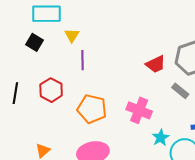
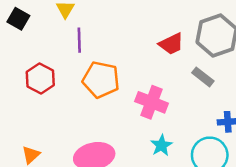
orange pentagon: (92, 109) -> (101, 80), moved
cyan star: (161, 138) -> (161, 145), moved

